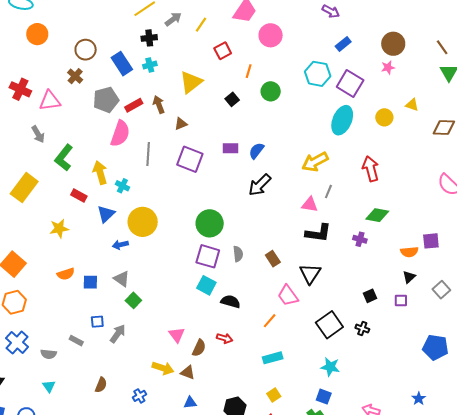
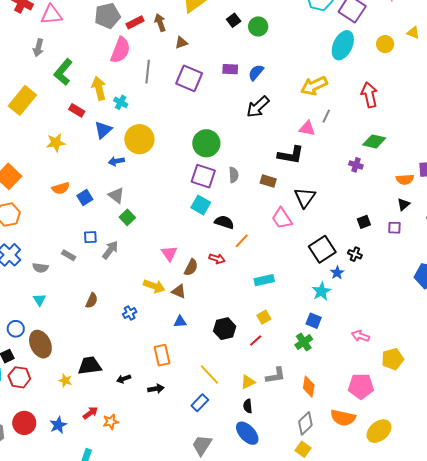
green circle: (271, 91) -> (258, 26), moved
gray arrow: (38, 134) -> (38, 48), turned 42
black L-shape: (318, 233) -> (291, 155), moved
brown rectangle: (273, 259) -> (268, 181), turned -42
blue square: (90, 282) -> (85, 197), turned -35
orange line: (270, 321) -> (242, 241), moved
cyan star: (330, 367) -> (321, 291), turned 30
blue star: (419, 399) -> (337, 273), moved

